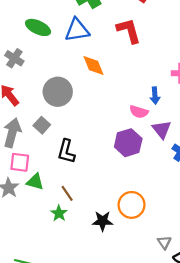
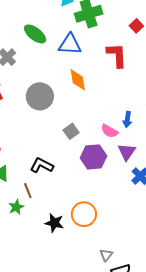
gray square: (42, 125) -> (71, 131), moved
black L-shape: (66, 151) -> (42, 165), moved, turned 90

